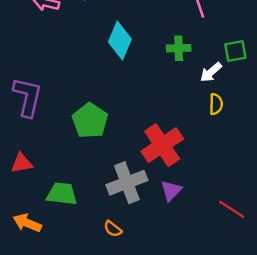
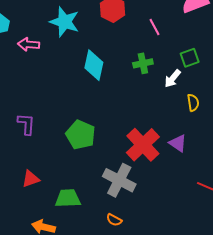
purple L-shape: (28, 97) -> (26, 124), size x0.7
yellow semicircle: (216, 104) -> (193, 103), moved
gray cross: (127, 183) -> (119, 180), turned -32
purple triangle: (171, 191) -> (178, 143), moved, turned -30

